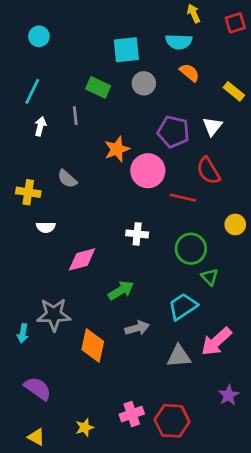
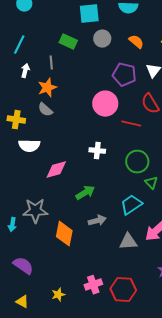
orange semicircle: (190, 73) -> (136, 42), moved
orange star: (117, 149) -> (47, 88), moved
white semicircle: (46, 227) -> (29, 146), size x1.5

